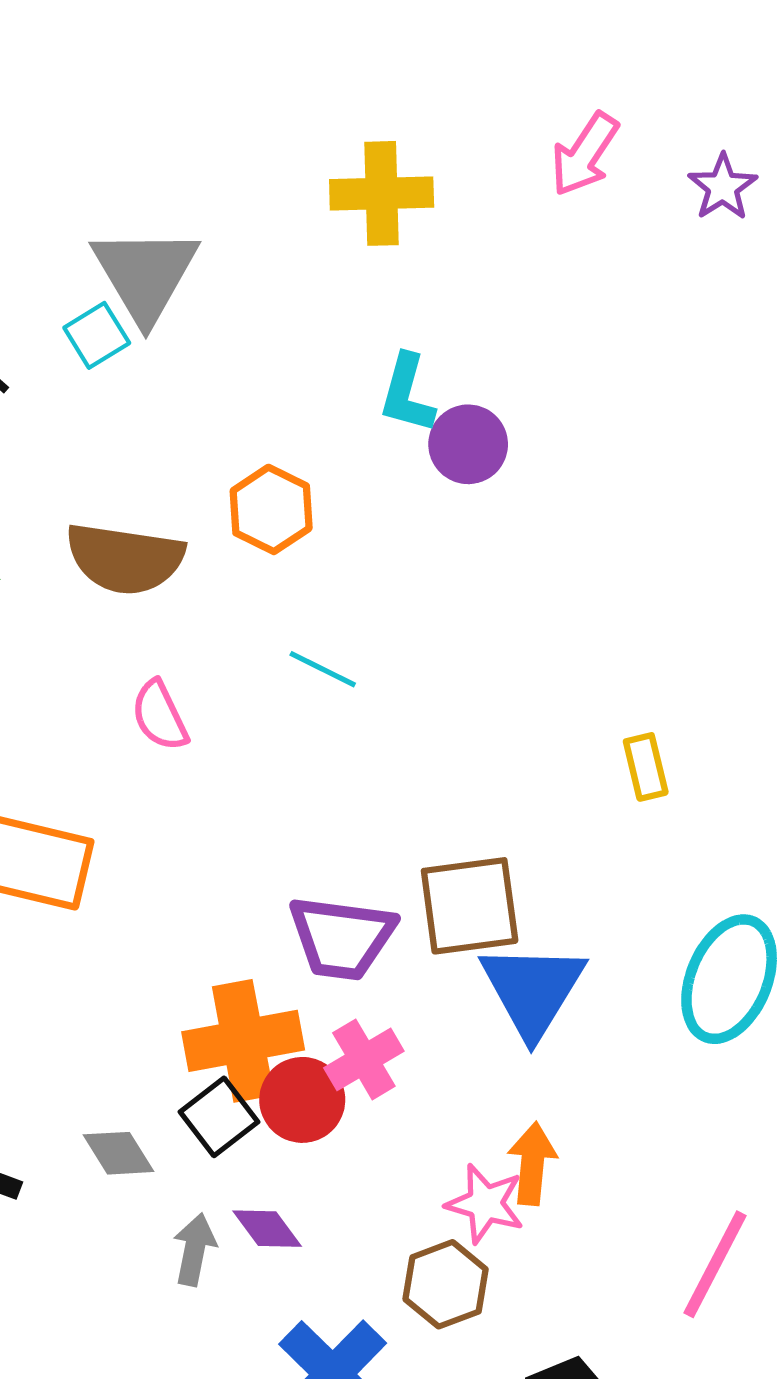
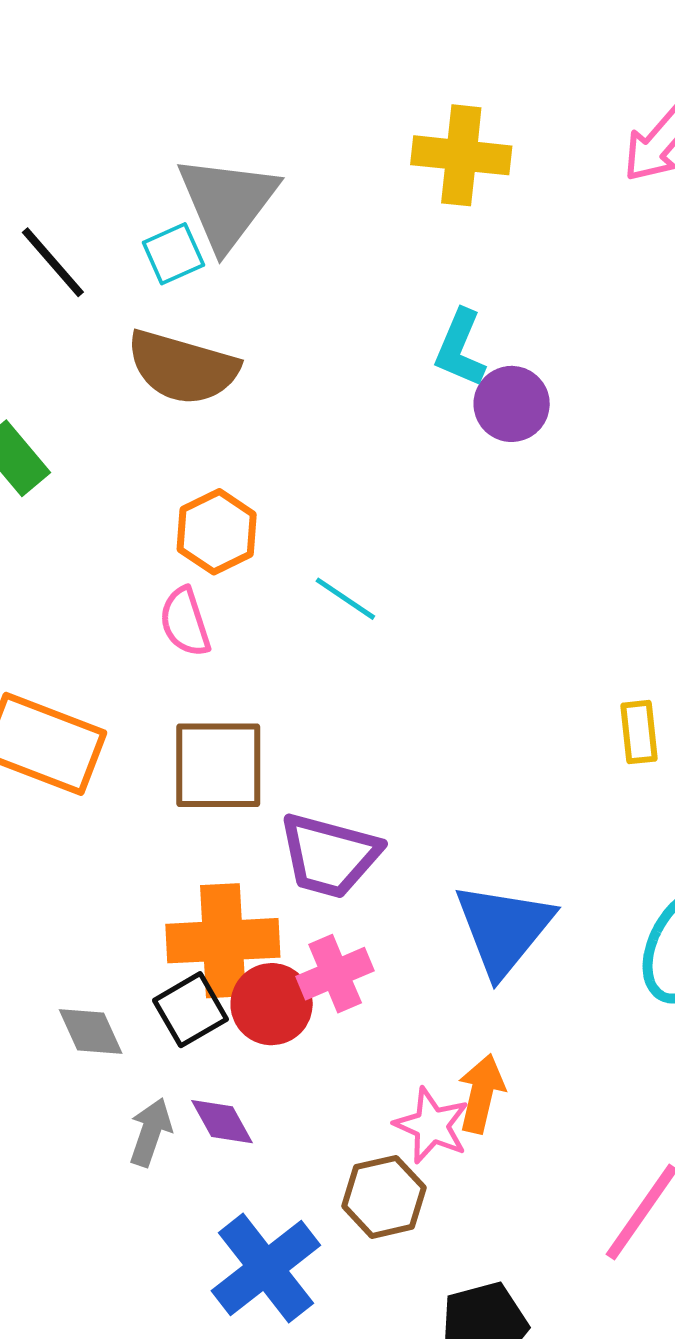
orange hexagon: (271, 509) -> (217, 532), moved
brown semicircle: (125, 559) -> (183, 367), moved
brown square: (470, 906) -> (218, 765), moved

